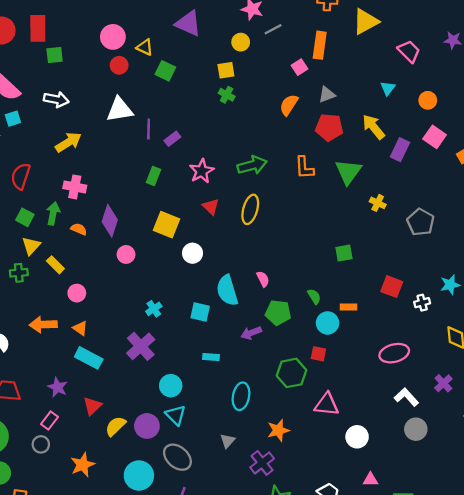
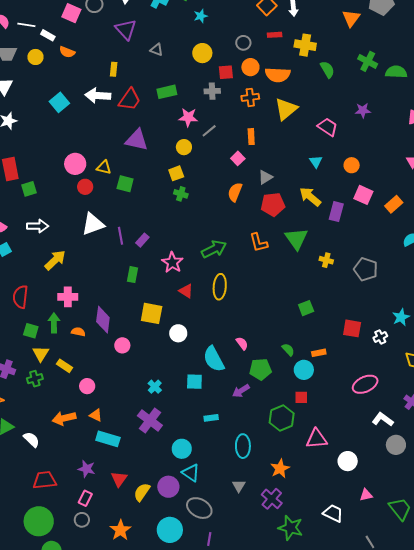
orange rectangle: (320, 45) -> (251, 137), size x0.7

